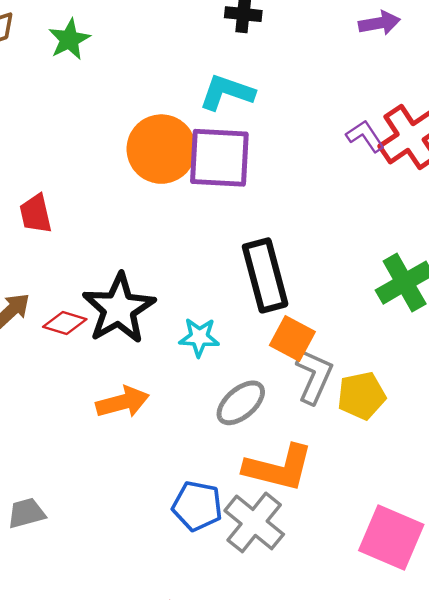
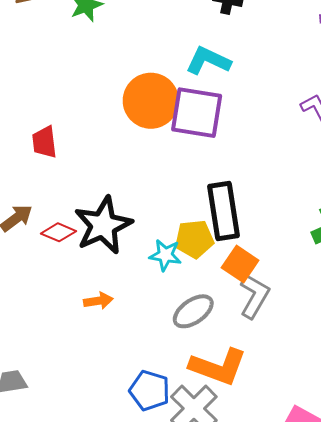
yellow pentagon: (361, 396) -> (194, 239), moved
orange arrow: (123, 402) -> (98, 301), size x0.7

